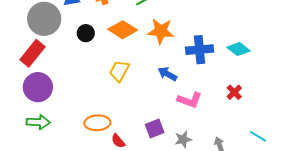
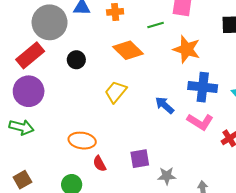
orange star: (161, 31) -> (187, 49), moved
black circle: (86, 33) -> (76, 60), moved
pink L-shape: (190, 100) -> (200, 122), moved

